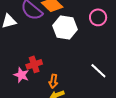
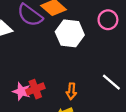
red cross: (34, 64) -> (35, 89), moved
orange arrow: (53, 81) -> (71, 91), moved

